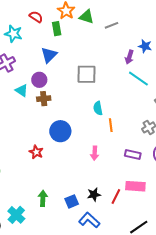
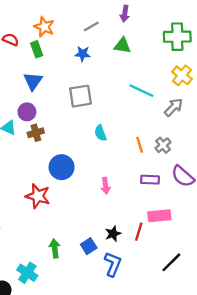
green triangle: (87, 17) -> (122, 45), moved
gray line: (112, 25) -> (91, 26), moved
blue star: (145, 46) -> (83, 54), moved
purple arrow: (129, 57) -> (125, 14), moved
orange line: (111, 125) -> (140, 145), moved
red star: (36, 152) -> (38, 196), size x1.5
blue L-shape: (89, 220) -> (113, 264), turned 80

